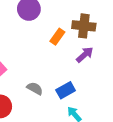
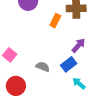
purple arrow: (85, 55) -> (79, 45), moved

